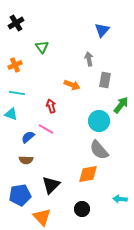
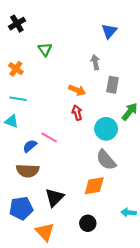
orange cross: (15, 65) -> (16, 69), turned -32
red arrow: (51, 106) -> (77, 113), moved
brown semicircle: (26, 160) -> (28, 171), size x1.5

